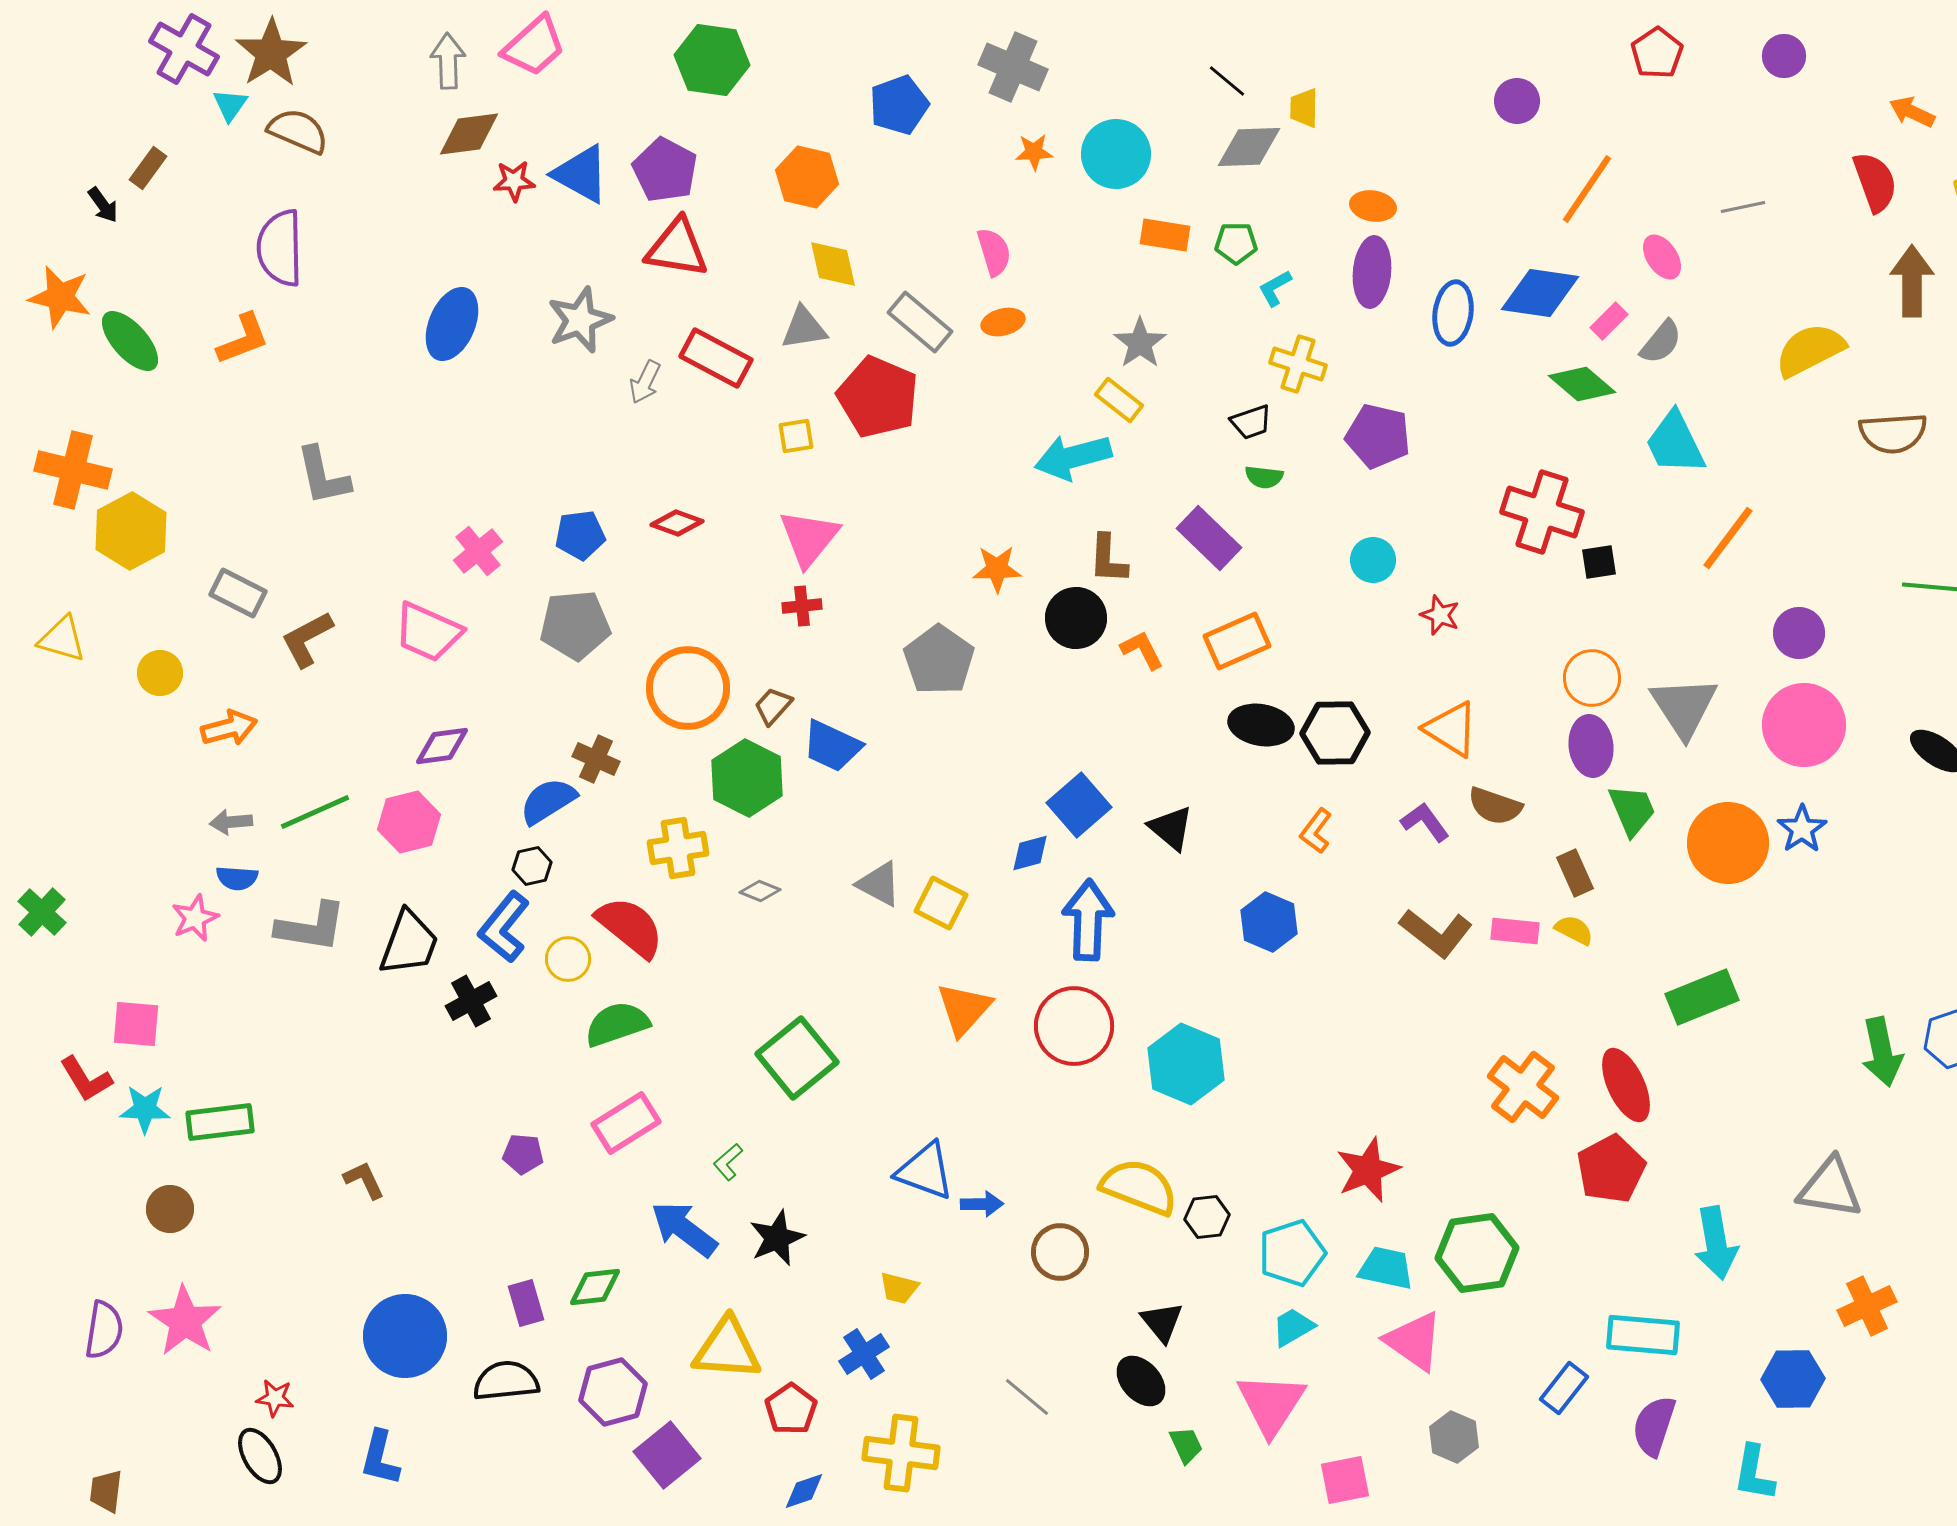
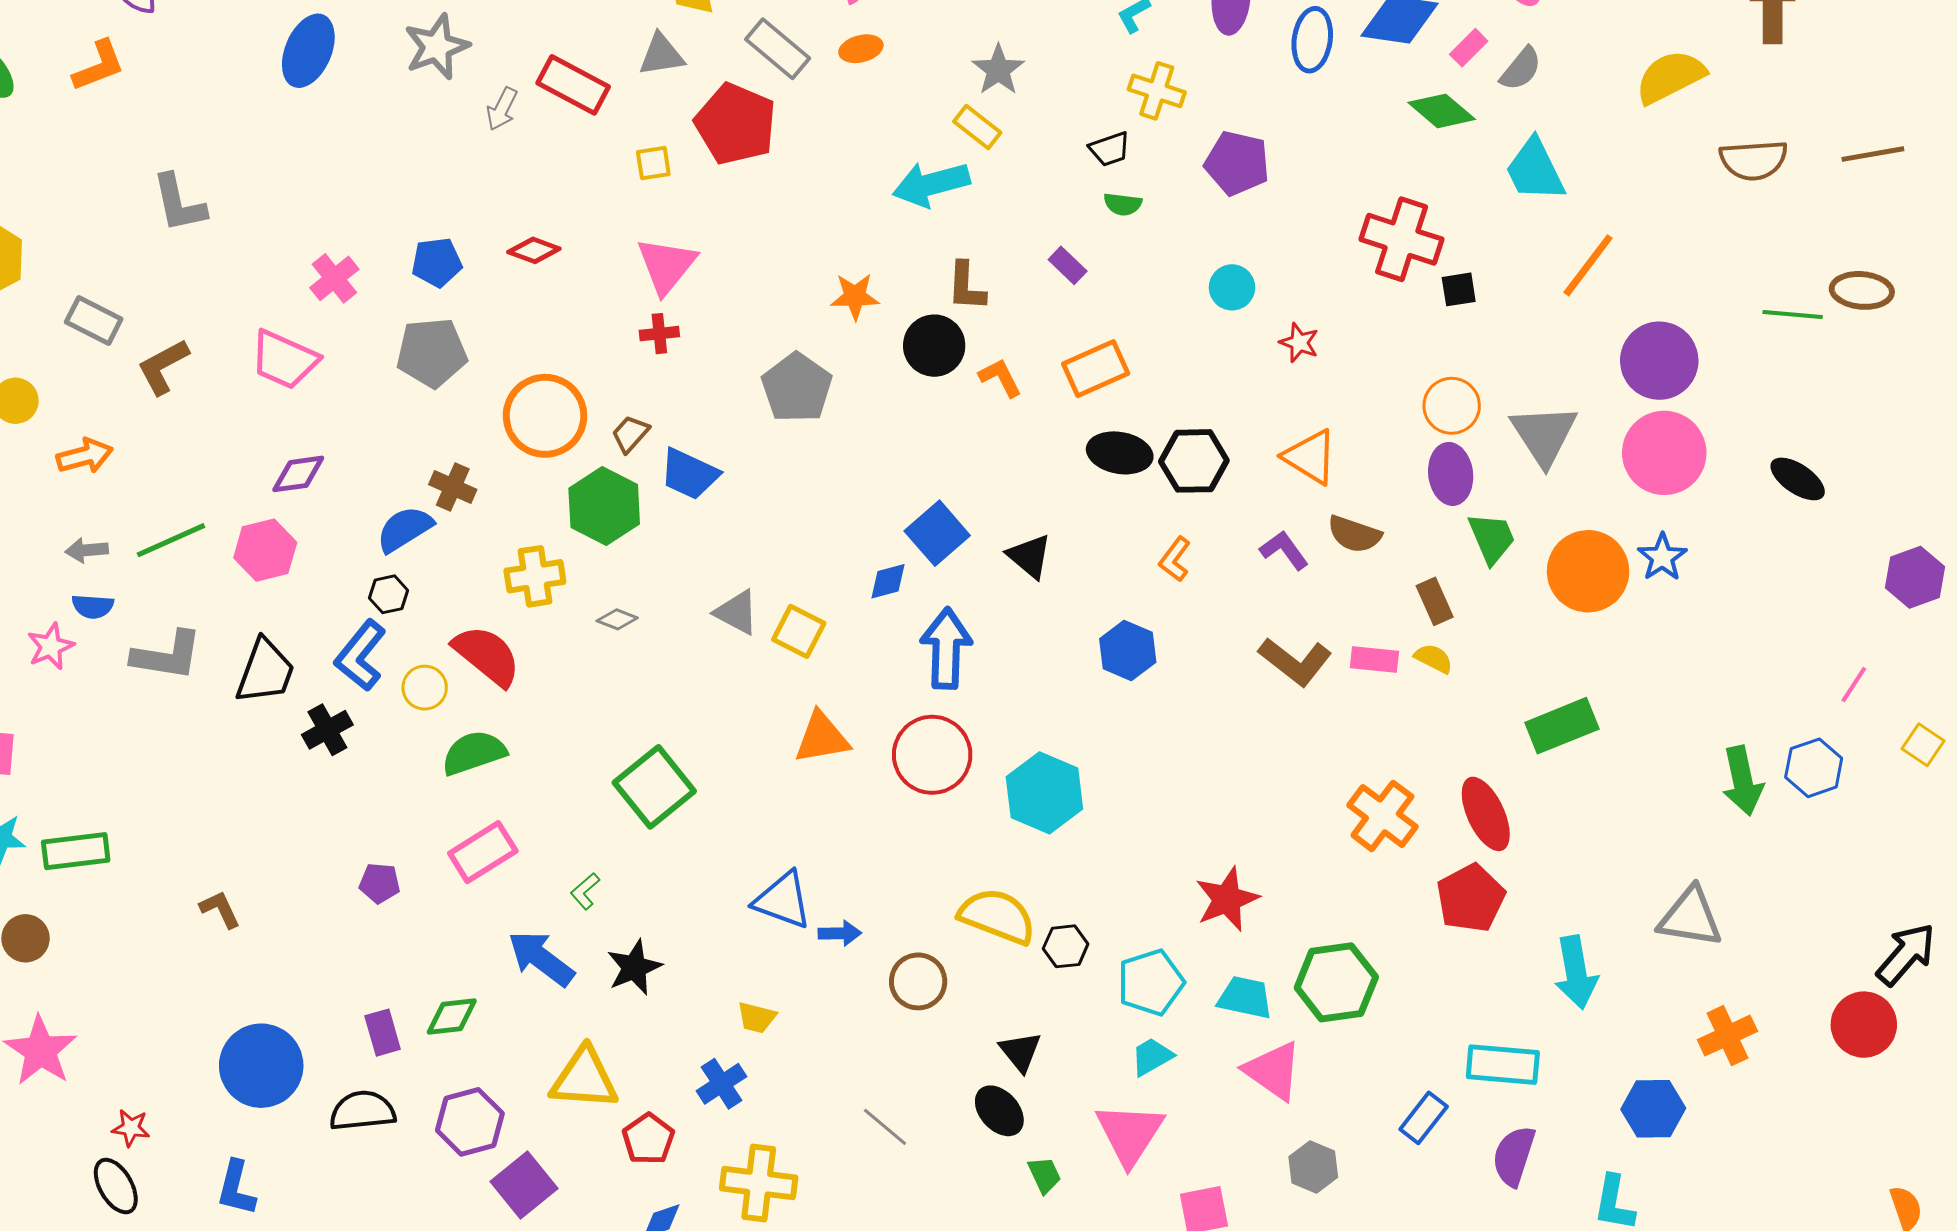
purple rectangle: (1209, 538) -> (1068, 265), size x0.6
purple circle: (1799, 633) -> (1659, 361), size x1.5
orange triangle: (964, 1009) -> (822, 738), turned 38

